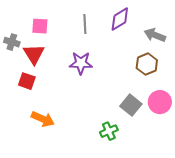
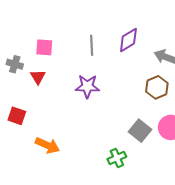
red triangle: (34, 54) -> (38, 77), size x0.7
red square: (27, 81) -> (17, 116), moved

